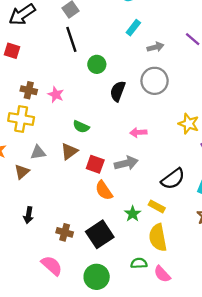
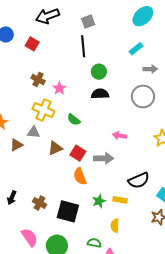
black semicircle: (118, 91) -> (100, 94), moved, turned 54
yellow cross: (21, 119) -> (43, 110), moved
brown triangle: (69, 151) -> (55, 148), moved
yellow rectangle: (157, 206) -> (120, 200), turned -32
black arrow: (28, 215) -> (12, 198), moved
black square: (100, 234) -> (68, 211), turned 35
yellow semicircle: (158, 238) -> (115, 226), size x0.6
pink semicircle: (52, 266) -> (30, 237), moved

